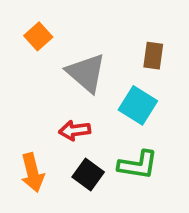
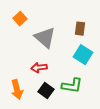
cyan square: (138, 105) -> (83, 55), moved

